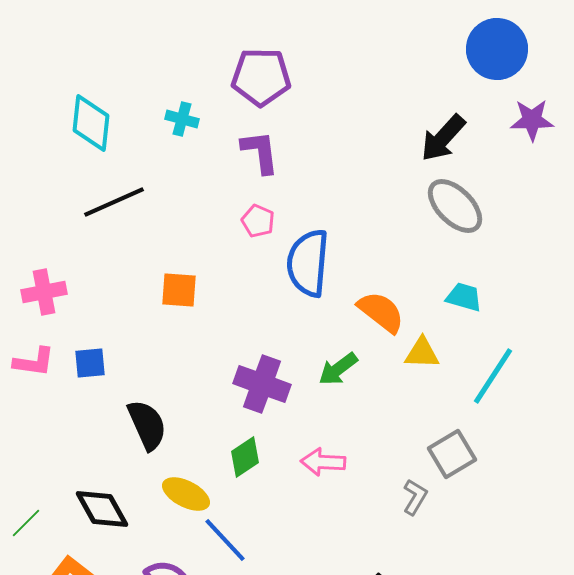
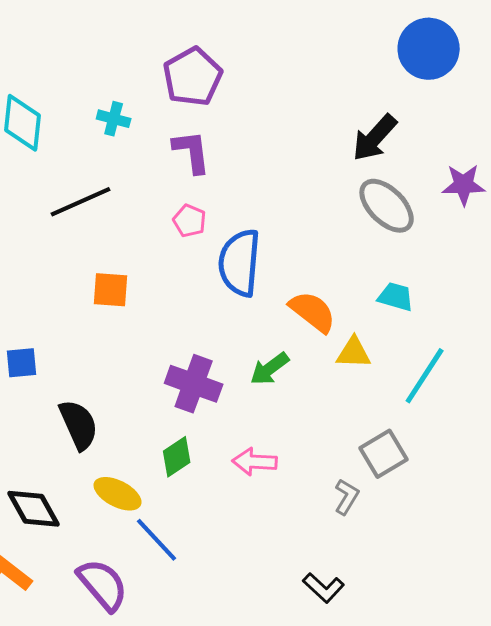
purple pentagon: (261, 77) -> (193, 77), turned -30
purple star: (532, 120) -> (464, 185), moved
black line: (114, 202) -> (81, 202), moved

